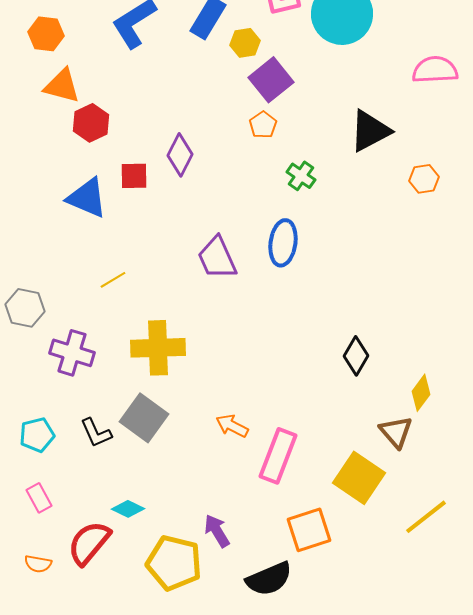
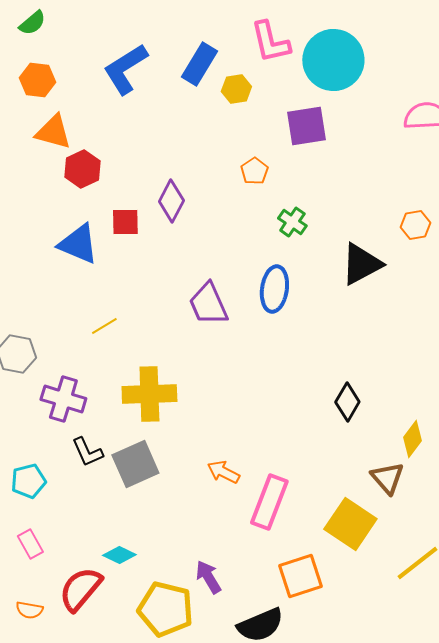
purple square: (271, 80) -> (306, 126), moved, turned 30
black triangle: (370, 131) -> (361, 264), moved
gray square: (144, 418) -> (135, 464), turned 30
black L-shape: (96, 433) -> (87, 452), moved

